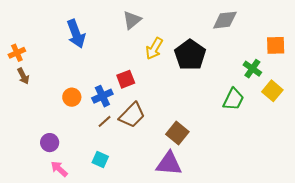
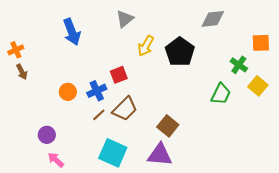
cyan square: (100, 159) -> (113, 153), moved, size x1.8

